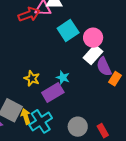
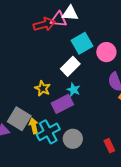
white rectangle: (93, 55) -> (70, 66), moved
gray circle: (78, 127) -> (73, 139), moved

